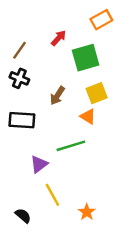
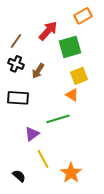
red arrow: (59, 38) -> (48, 31), size x1.5
brown arrow: (57, 96) -> (38, 71), moved
orange star: (87, 212) -> (71, 173), size x1.5

